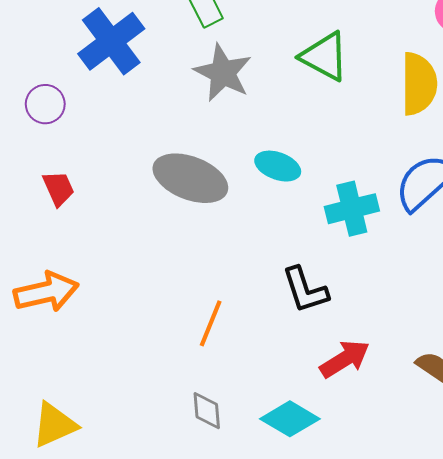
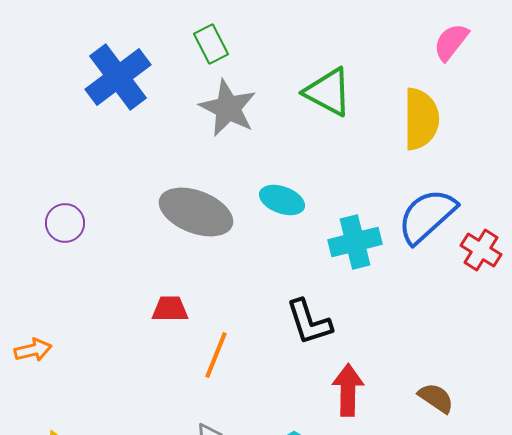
purple circle: (45, 104) -> (65, 223), moved
red trapezoid: (58, 188) -> (170, 309), moved, turned -66
orange arrow: (46, 292) -> (33, 350), moved, size x0.6
red arrow: (345, 359) -> (348, 390), turned -57

